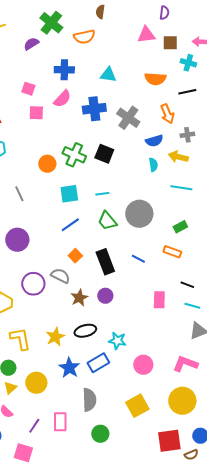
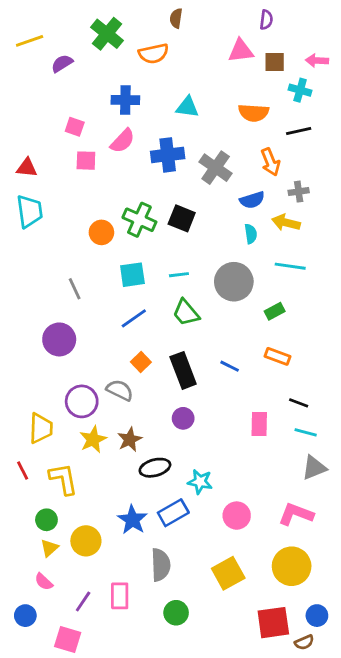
purple semicircle: (31, 44) -> (62, 63), moved
gray line: (19, 194) -> (75, 289), moved
gray circle: (139, 214) -> (234, 282), moved
green rectangle: (180, 227) -> (275, 311), moved
brown star: (79, 298) -> (130, 439), moved
yellow star: (55, 337) -> (93, 439), moved

